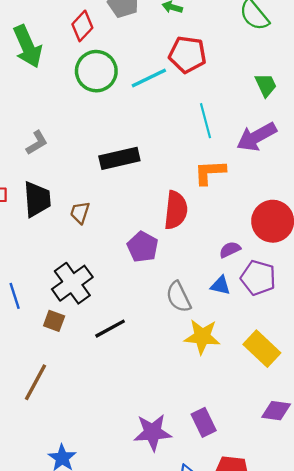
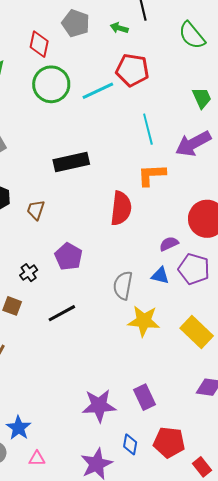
red diamond: (82, 26) -> (39, 44), turned -32
purple pentagon: (143, 247) -> (69, 257), moved
black cross: (72, 283) -> (29, 273), size x0.5
gray semicircle: (179, 297) -> (123, 285), turned 36

